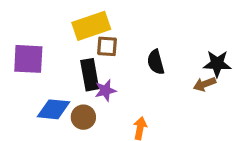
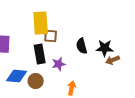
yellow rectangle: (91, 26) -> (41, 23), turned -75
black star: (217, 64) -> (105, 48), moved
purple star: (105, 90) -> (59, 64), moved

